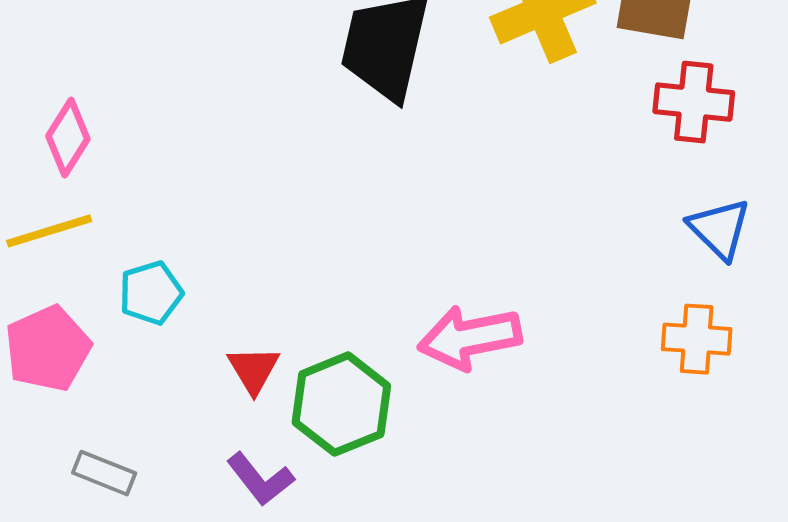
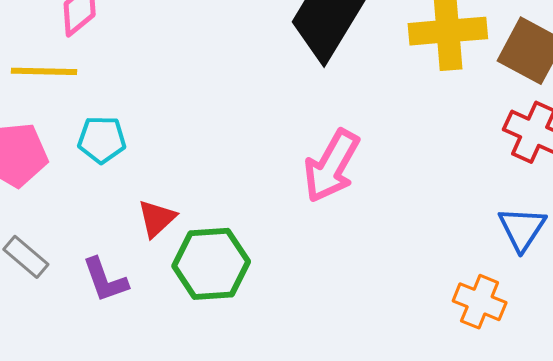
pink arrow: (470, 338) -> (332, 166), moved, turned -68
purple L-shape: (260, 479) -> (105, 280), moved

